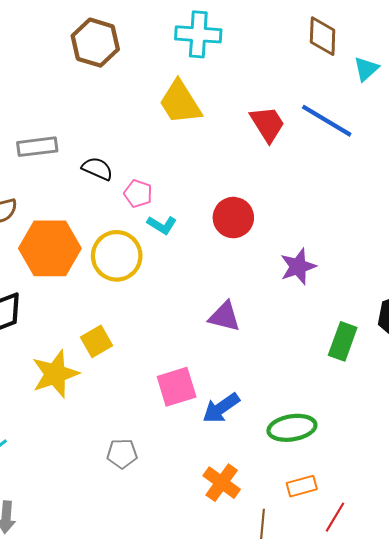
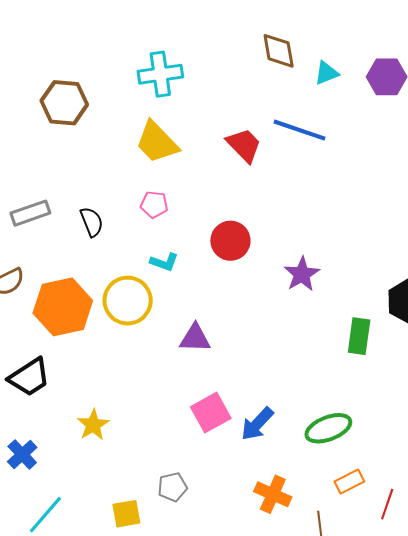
cyan triangle: (366, 69) -> (326, 73), turned 32
black semicircle: (97, 169) -> (92, 222), turned 56
pink pentagon: (138, 194) -> (154, 204), moved
purple triangle: (224, 317) -> (195, 338), moved
yellow square: (97, 341) -> (126, 514), moved, turned 32
yellow star: (55, 374) -> (93, 425), size x0.7

